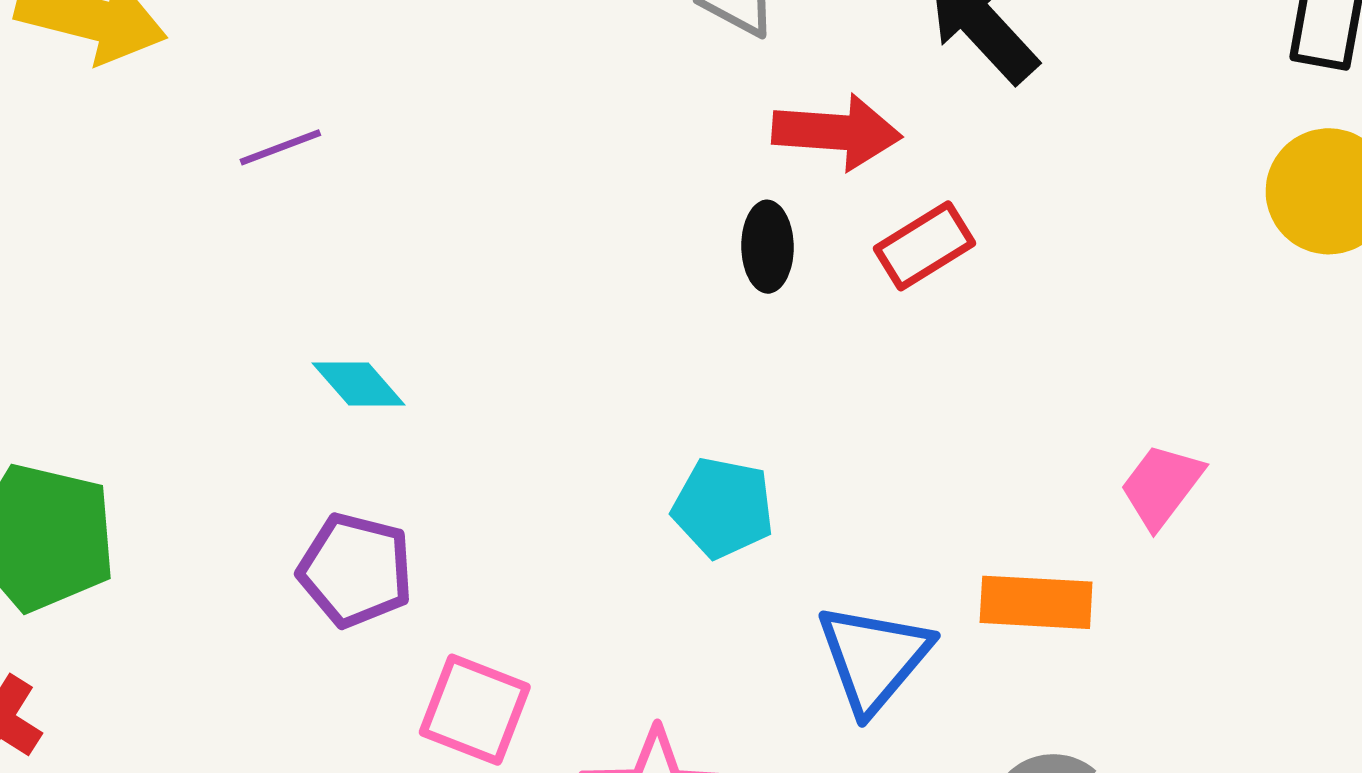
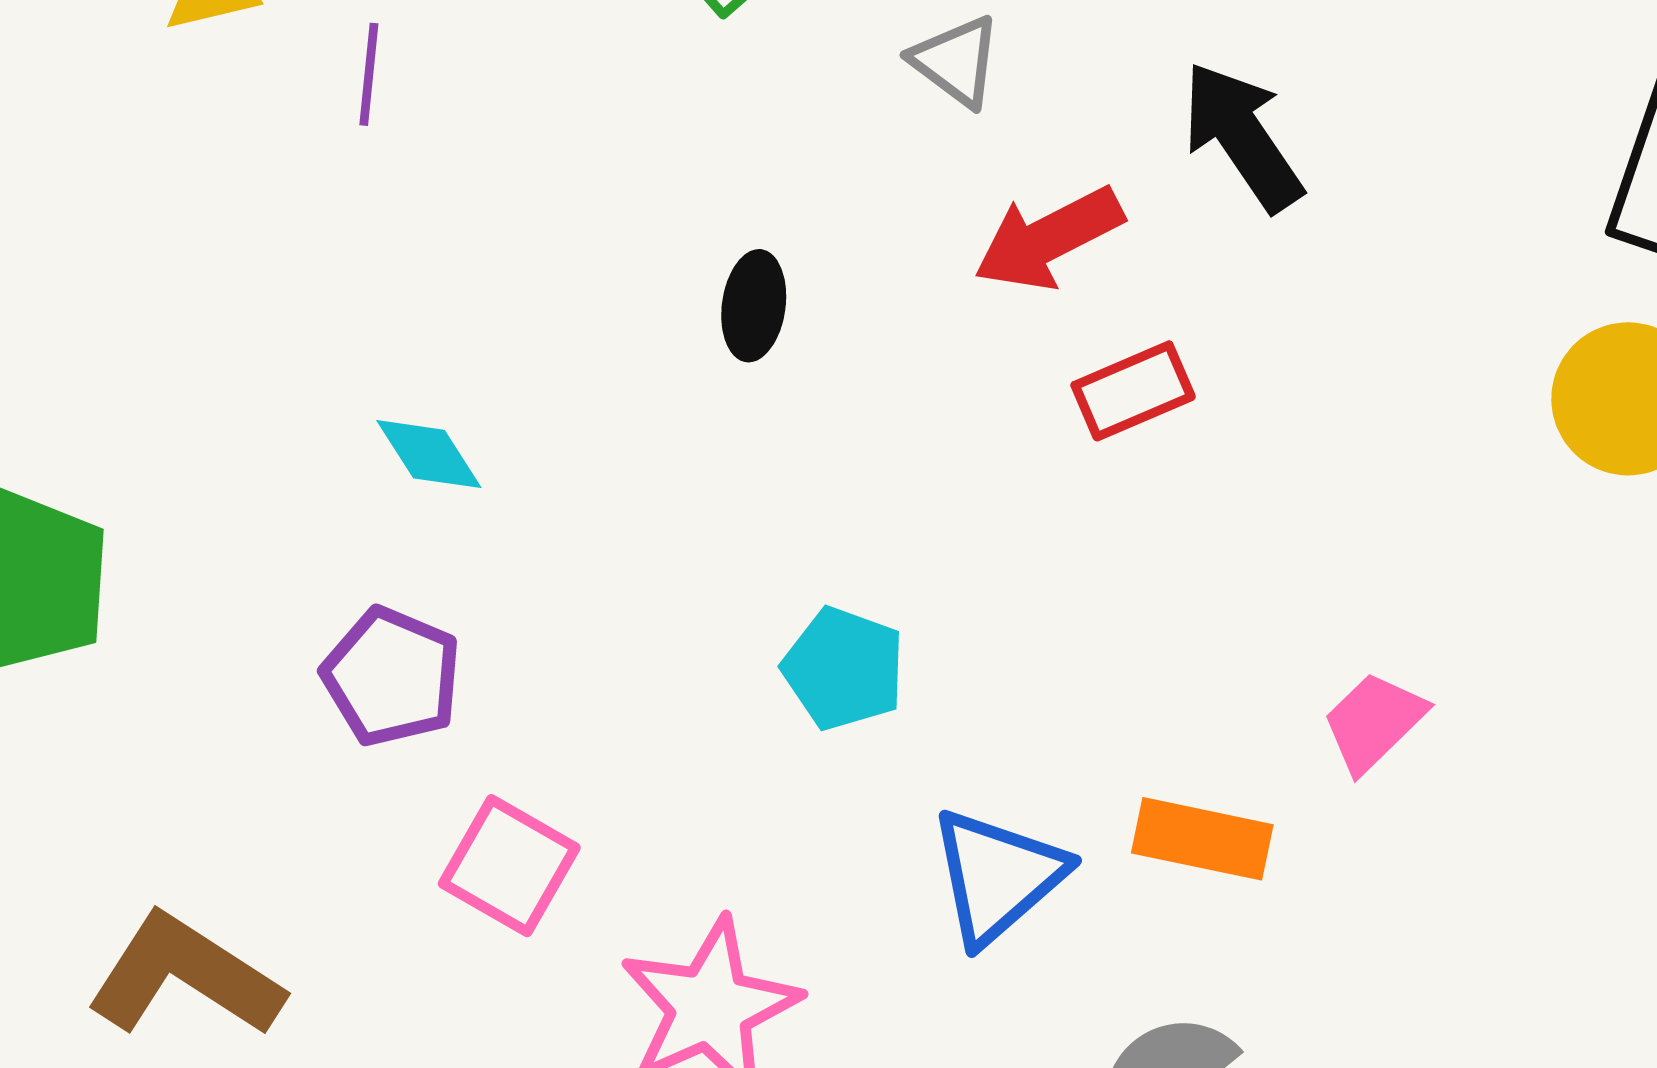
red arrow: (837, 132) -> (1049, 238), turned 140
purple line: (280, 147) -> (369, 74), moved, turned -72
black ellipse: (767, 247) -> (754, 306), moved

